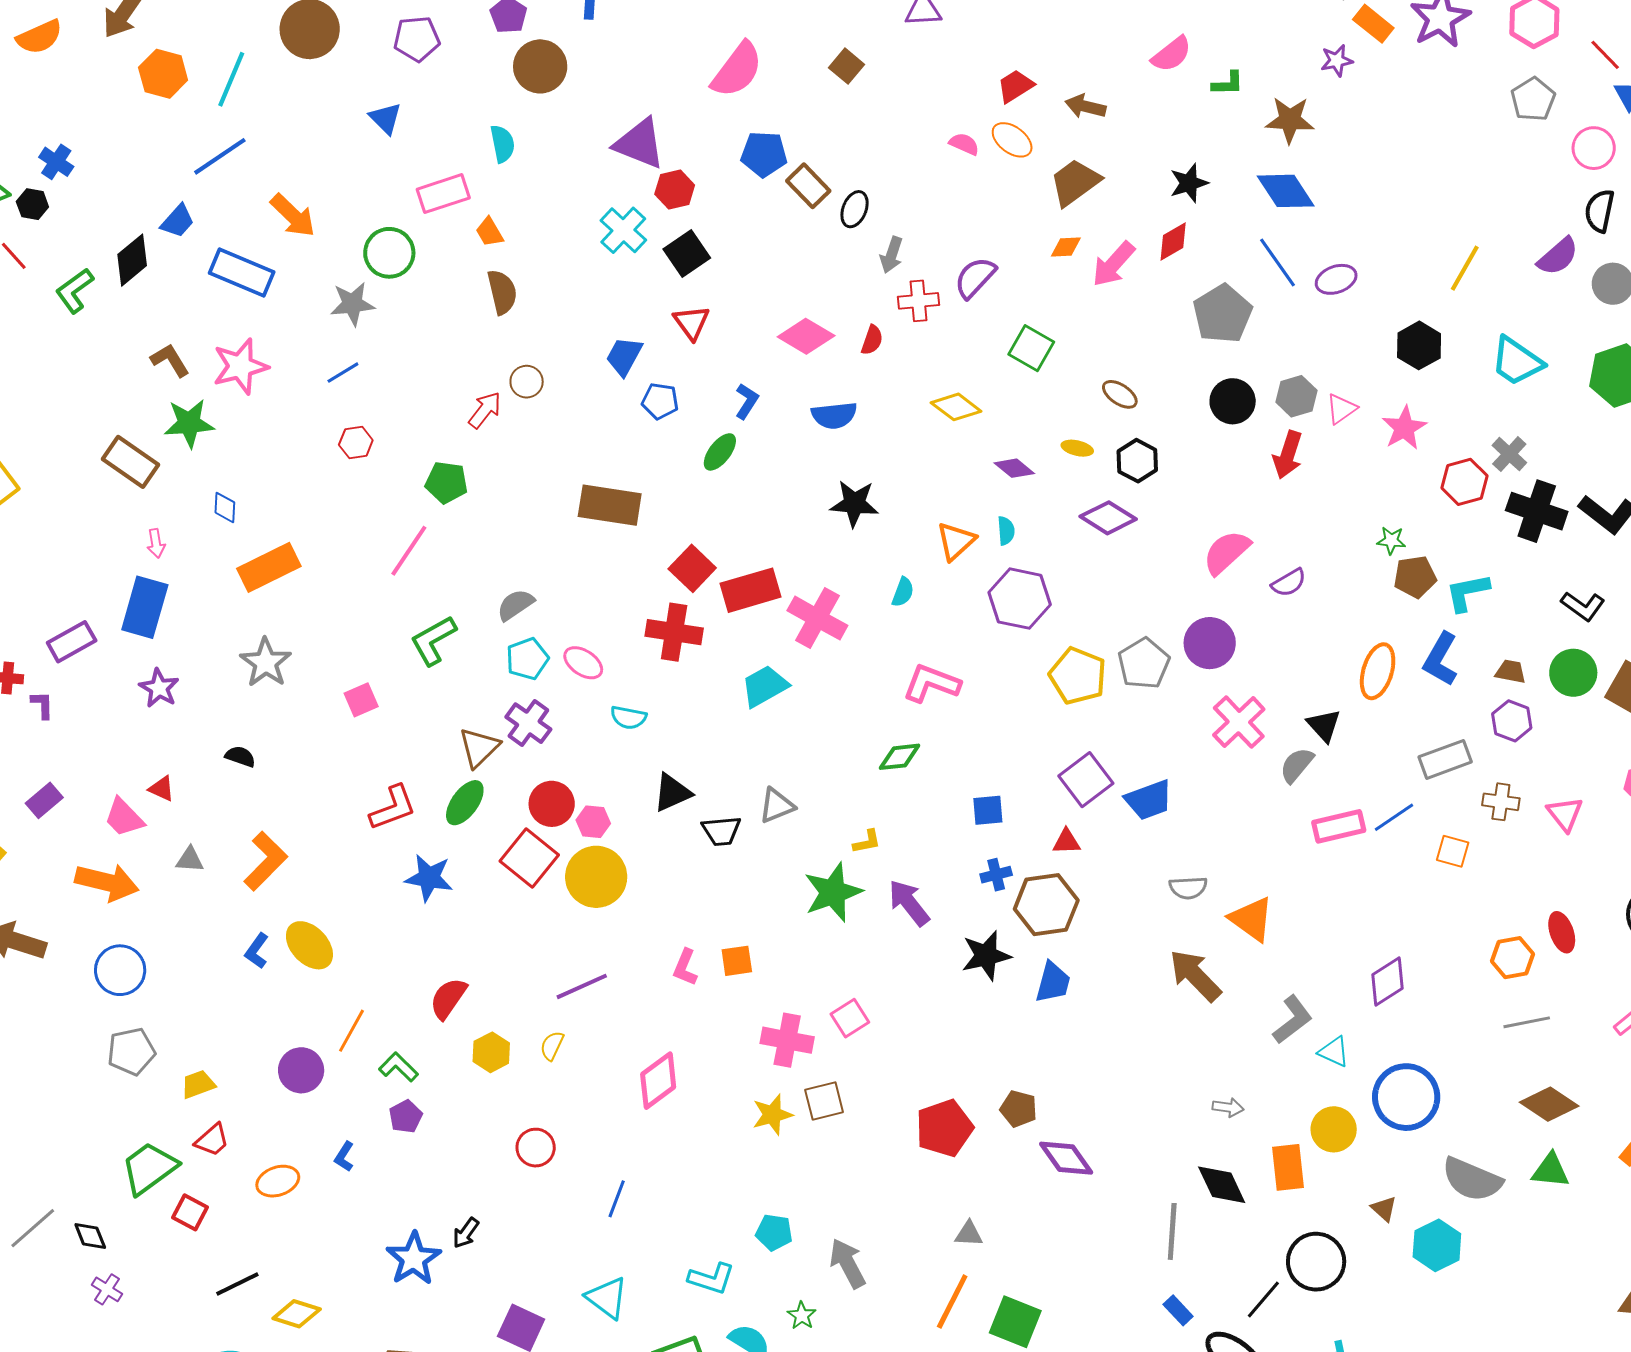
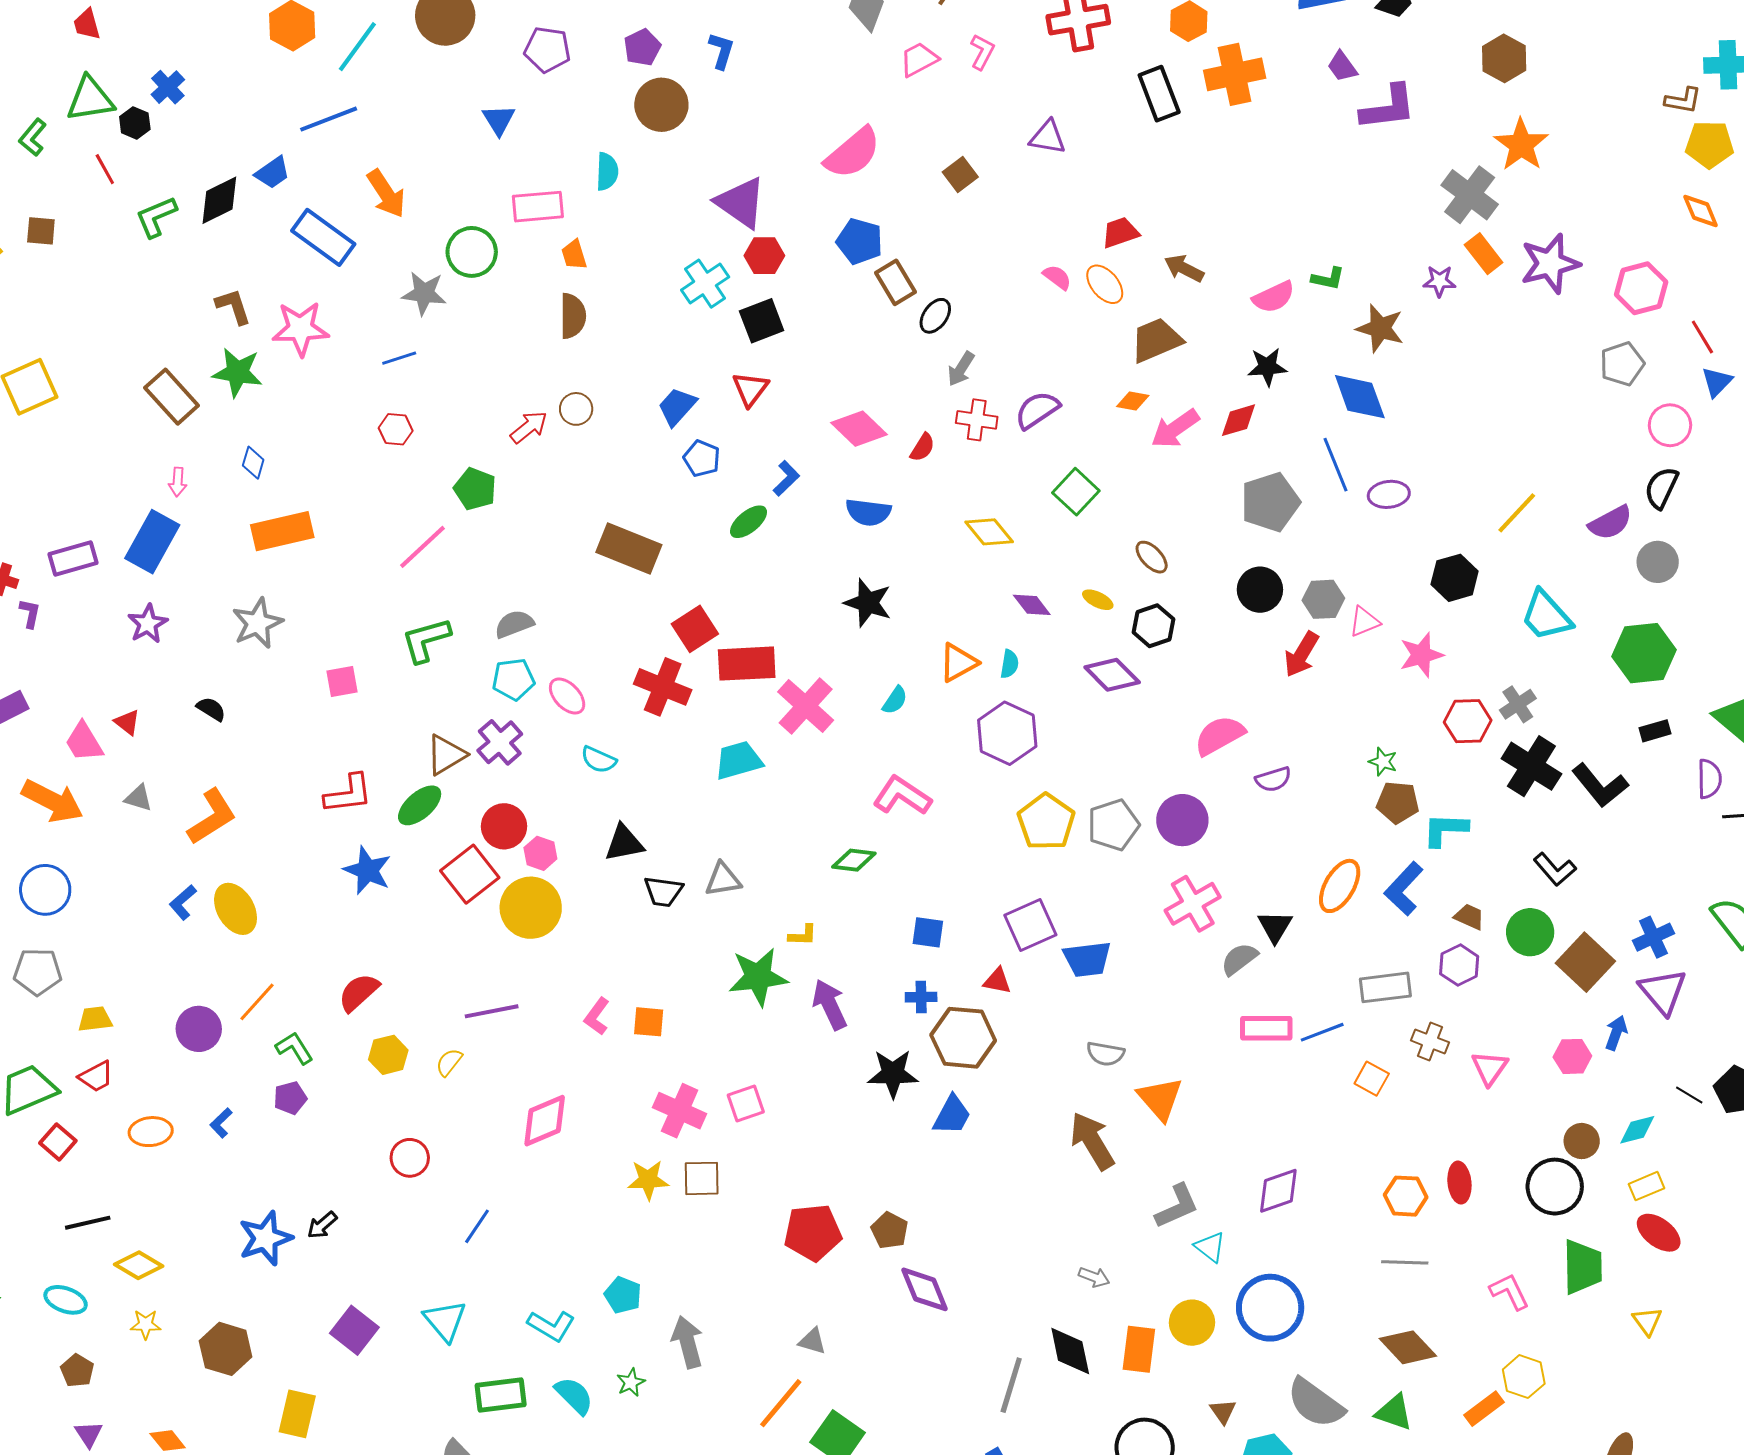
pink semicircle: (1172, 54) -> (1274, 297), moved

